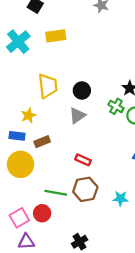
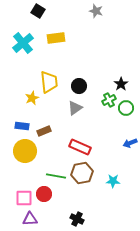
green cross: (116, 106) -> (109, 100), turned 32
yellow star: (28, 115) -> (32, 98), moved
red rectangle: (83, 160) -> (80, 147), size x1.5
pink square: (19, 218) -> (24, 198), turned 30
black cross: (80, 242) -> (77, 219), turned -32

